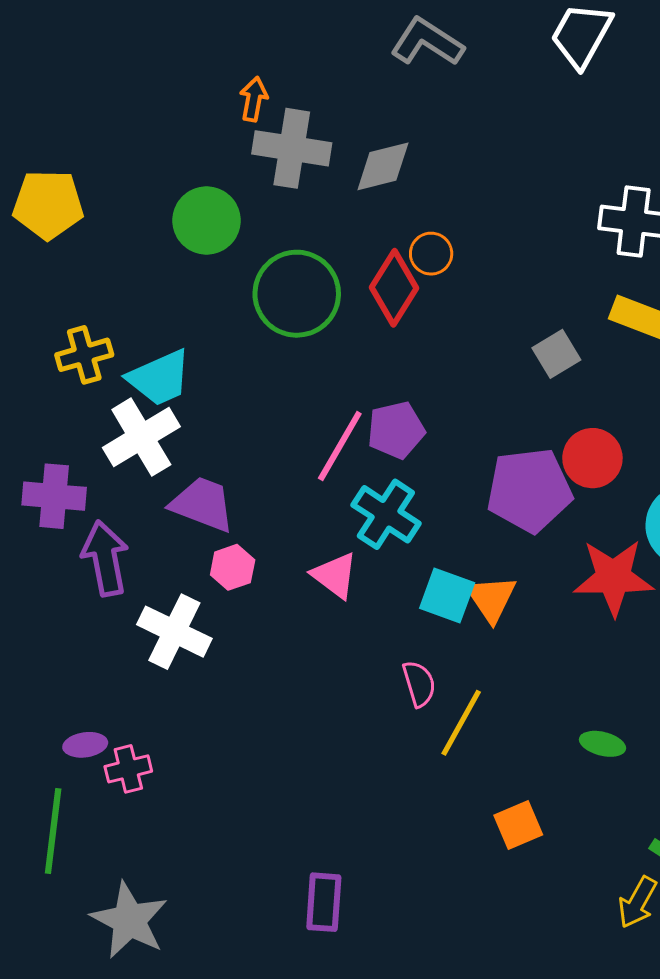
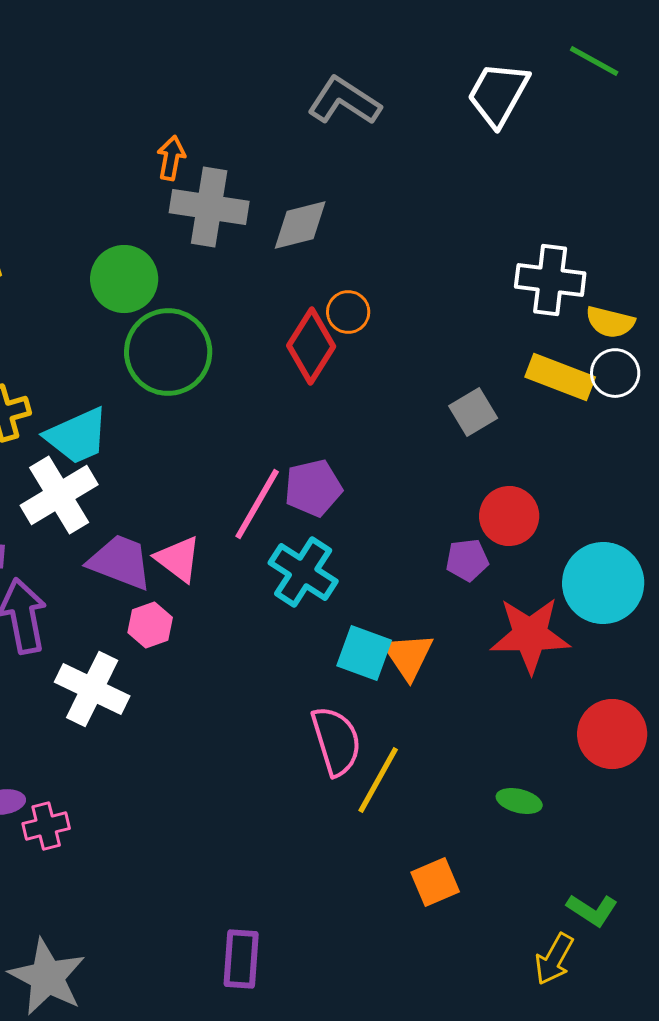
green circle: (297, 294) -> (168, 352), moved
purple pentagon: (529, 490) -> (467, 560), moved, size x0.5
pink triangle: (335, 575) -> (178, 559), moved
pink semicircle: (419, 684) -> (336, 741), size x1.5

